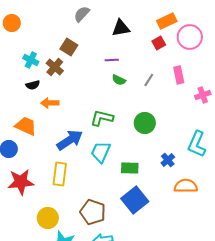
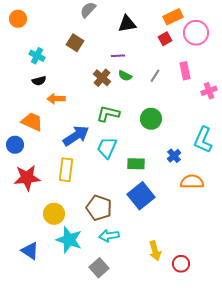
brown cross: (55, 67) -> (102, 78), moved

